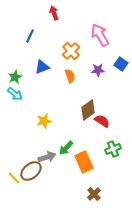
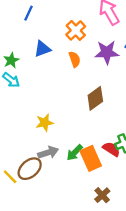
purple star: (98, 70) -> (107, 52), size x1.5
yellow star: (44, 121) -> (45, 123), moved
red semicircle: (102, 121) -> (111, 149), moved
green arrow: (66, 148) -> (75, 153), moved

